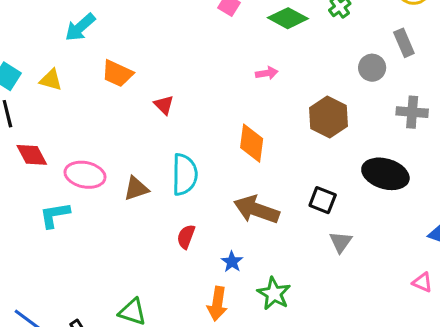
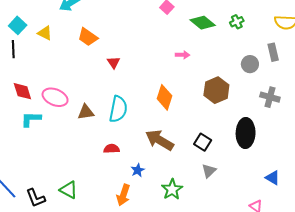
red diamond: (32, 155) -> (22, 91), moved
black ellipse: (385, 174) -> (246, 133), turned 64
red semicircle: (186, 237) -> (112, 149), turned 56
green star: (274, 294) -> (172, 189), moved

